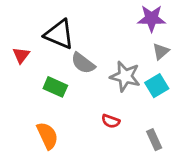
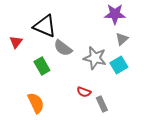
green rectangle: (55, 87) -> (42, 66), turned 36
gray rectangle: (154, 140) -> (102, 104), moved

